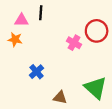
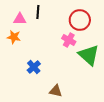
red circle: (97, 31) -> (80, 20), moved
green triangle: (95, 88) -> (89, 55), moved

